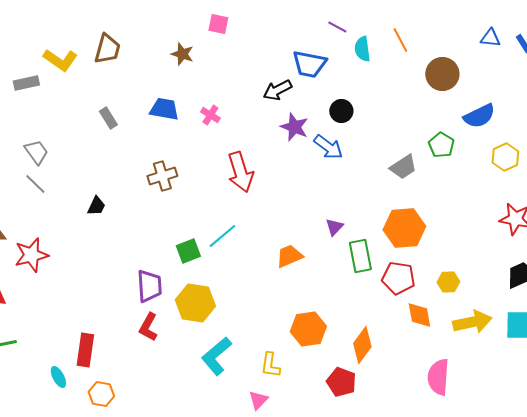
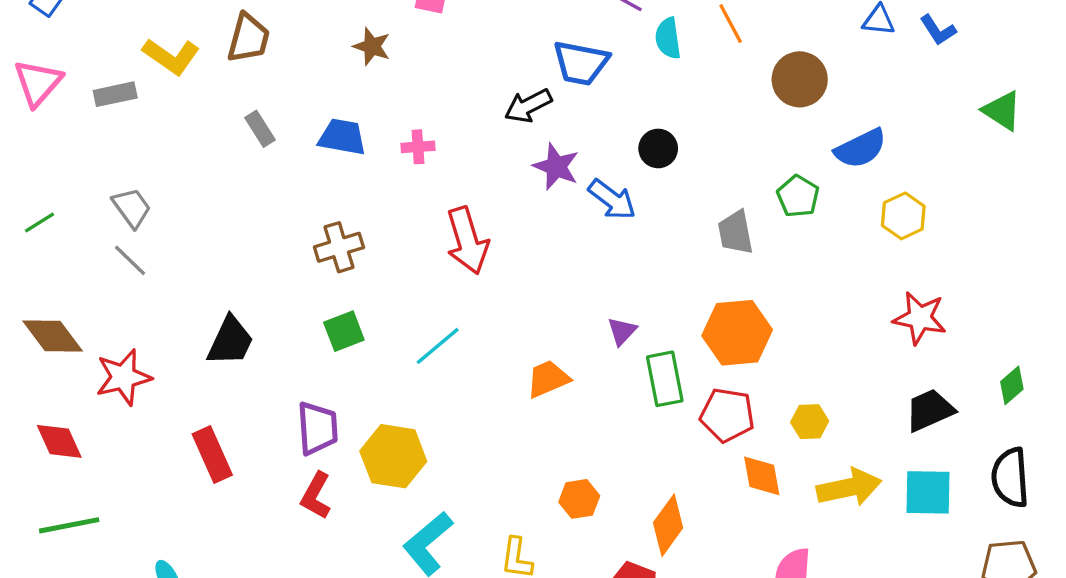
black circle: (341, 111) -> (658, 148), moved
pink cross: (210, 115) -> (418, 147), turned -36
gray rectangle: (108, 118) -> (260, 129), moved
gray trapezoid: (403, 167) -> (735, 232), turned 112
black trapezoid: (96, 206) -> (230, 341), moved, size x1.6
green square: (188, 251) -> (344, 331), moved
orange hexagon: (308, 329) -> (579, 499), size x0.7
red rectangle: (85, 350) -> (212, 455), moved, turned -32

